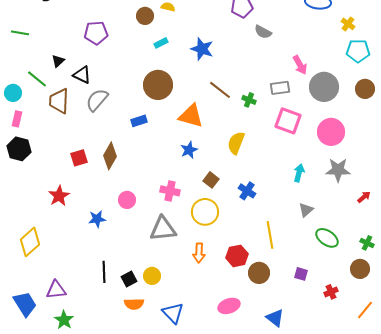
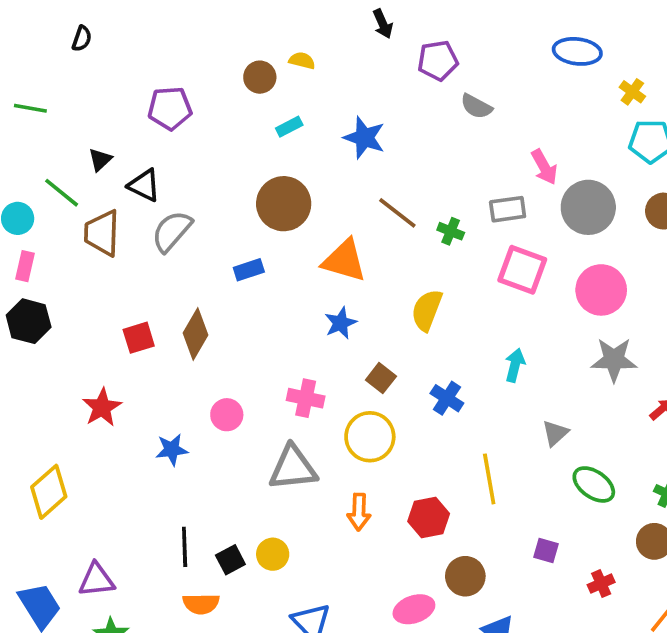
cyan arrow: (299, 173) -> (515, 365), moved
brown circle: (259, 273) -> (465, 576), moved
orange semicircle: (134, 304) -> (201, 604), moved

